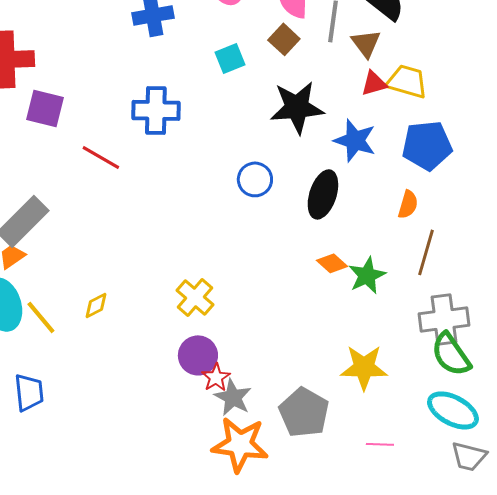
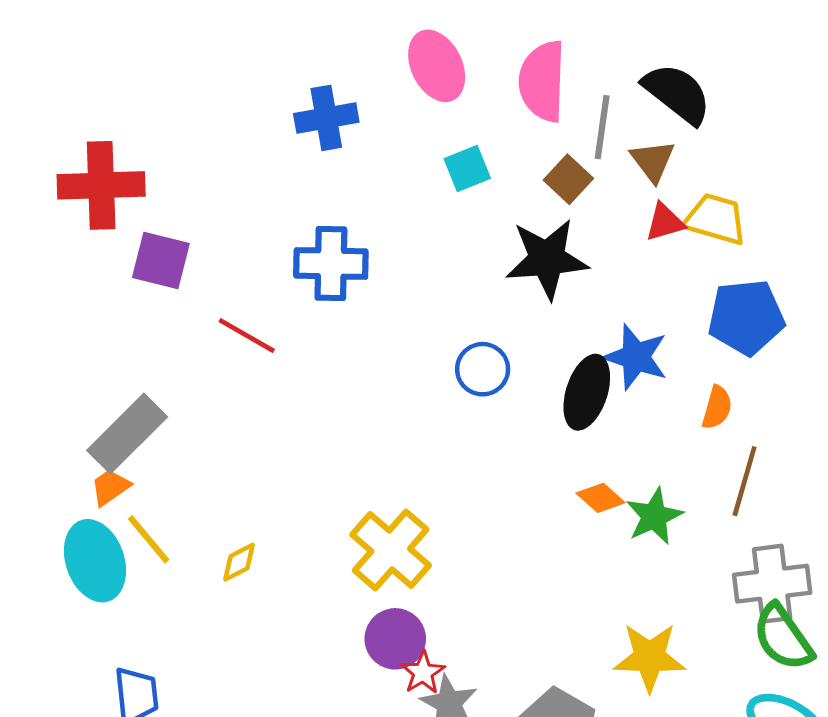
brown square: (284, 39) -> (568, 179), moved
cyan square: (230, 58) -> (467, 169), moved
blue star: (355, 140) -> (636, 357), moved
yellow cross: (195, 297) -> (391, 550), size x1.4
yellow line: (41, 317) -> (149, 539), moved

